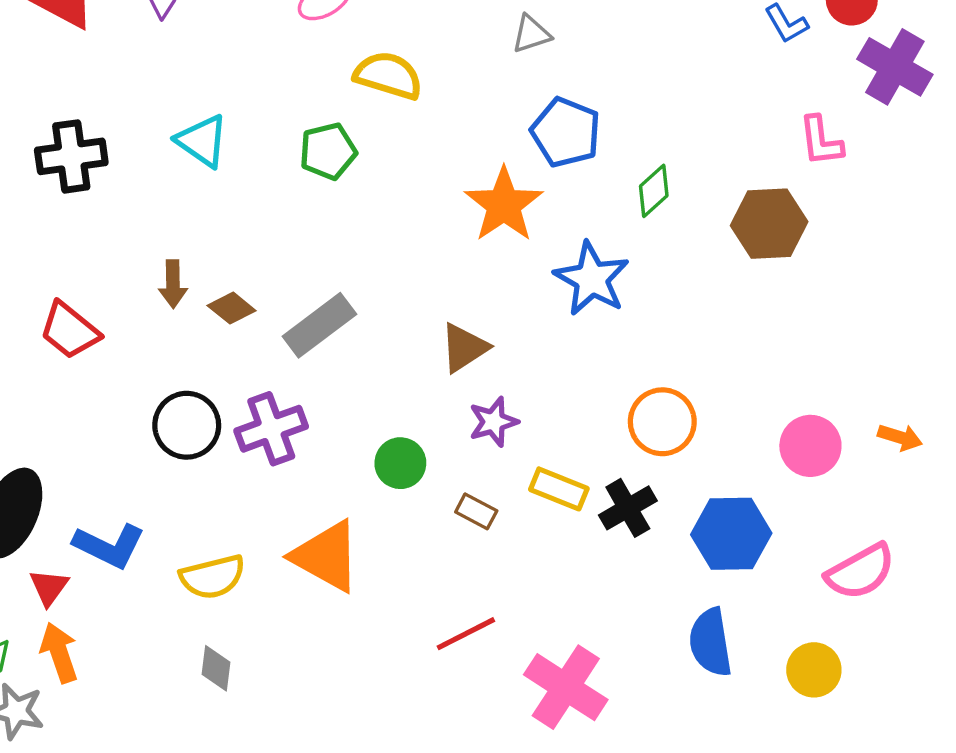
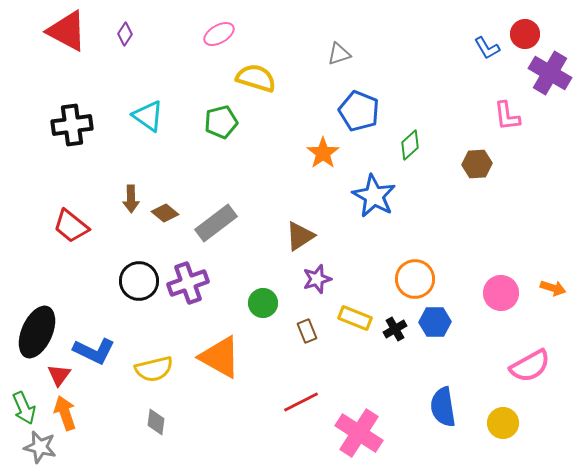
orange star: (504, 205) -> (323, 153), size x0.7
brown hexagon: (769, 224) -> (477, 164), size x0.7
black cross: (628, 508) -> (395, 329), size x0.7
brown rectangle: (476, 511) -> (307, 331), turned 40
blue hexagon: (731, 534) -> (435, 322), moved, size x0.7

